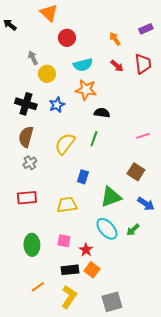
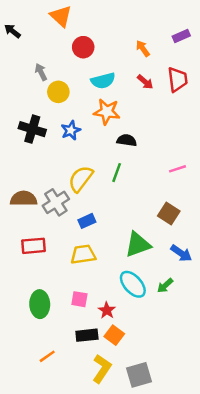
brown semicircle: (26, 137) -> (24, 199), moved, turned 75
gray cross: (30, 163) -> (56, 202), moved, size x1.5
blue rectangle: (83, 177) -> (87, 221), moved, turned 48
yellow L-shape: (69, 297) -> (102, 369), moved

